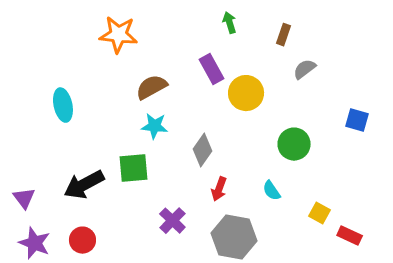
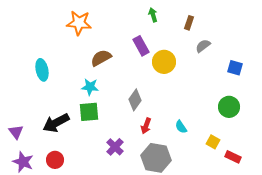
blue square: (357, 120) -> (235, 68), moved
cyan star: (154, 126) -> (90, 87), moved
green circle: (294, 144) -> (229, 107), moved

